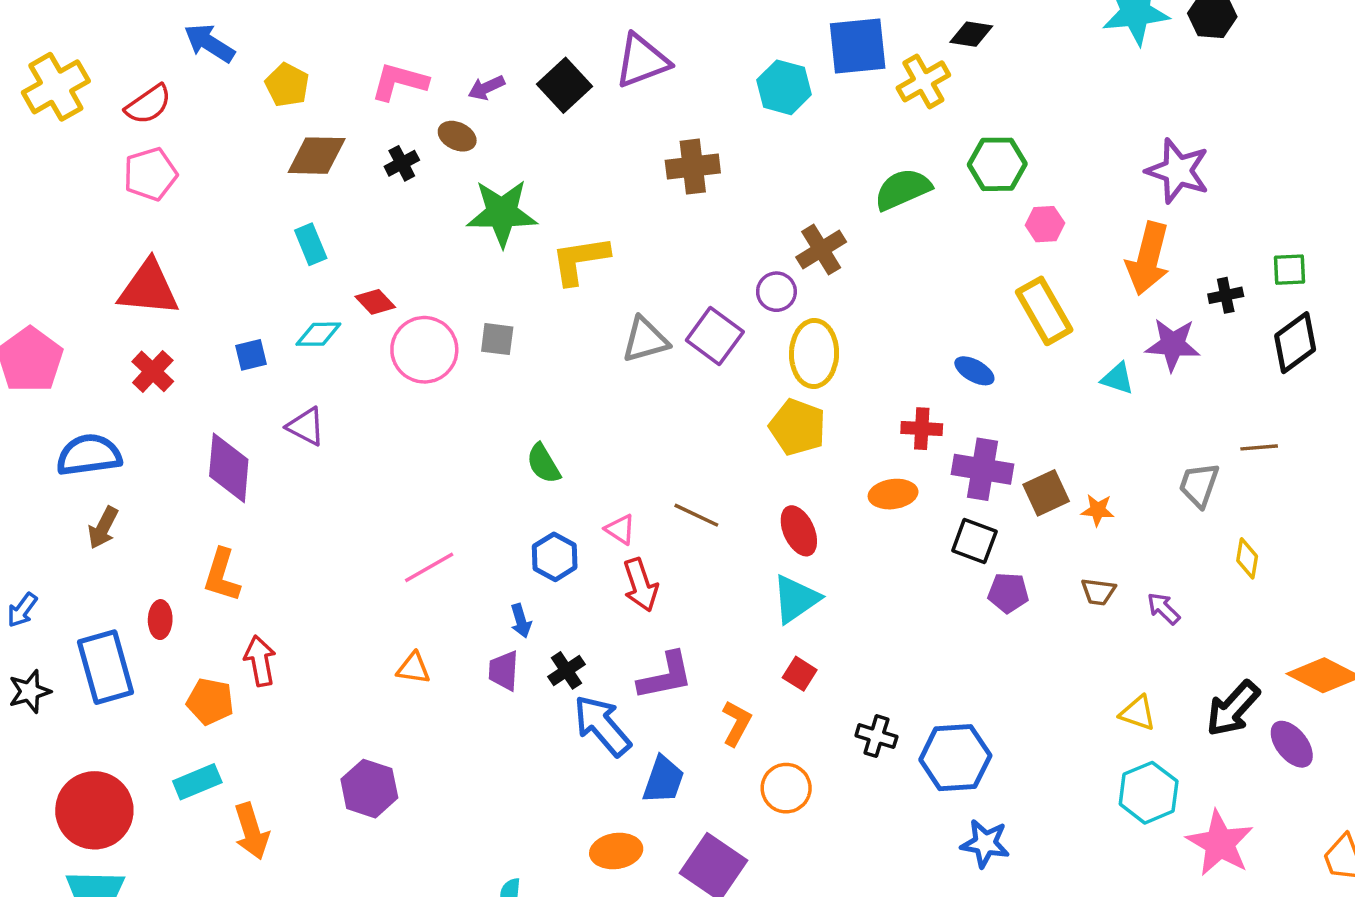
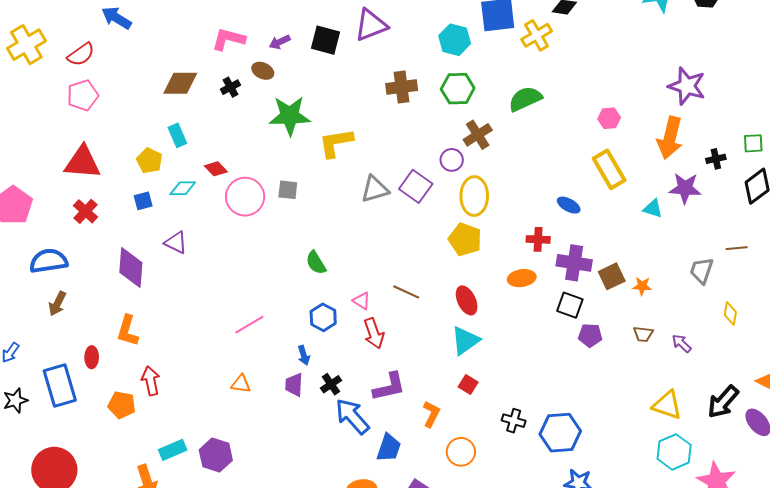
yellow pentagon: (287, 85) -> (149, 161), moved
black square: (564, 85) -> (326, 40), turned -32
green hexagon: (997, 164) -> (458, 89), moved
yellow triangle: (1138, 713) -> (667, 405), size x1.4
cyan rectangle: (197, 782) -> (173, 450), moved

